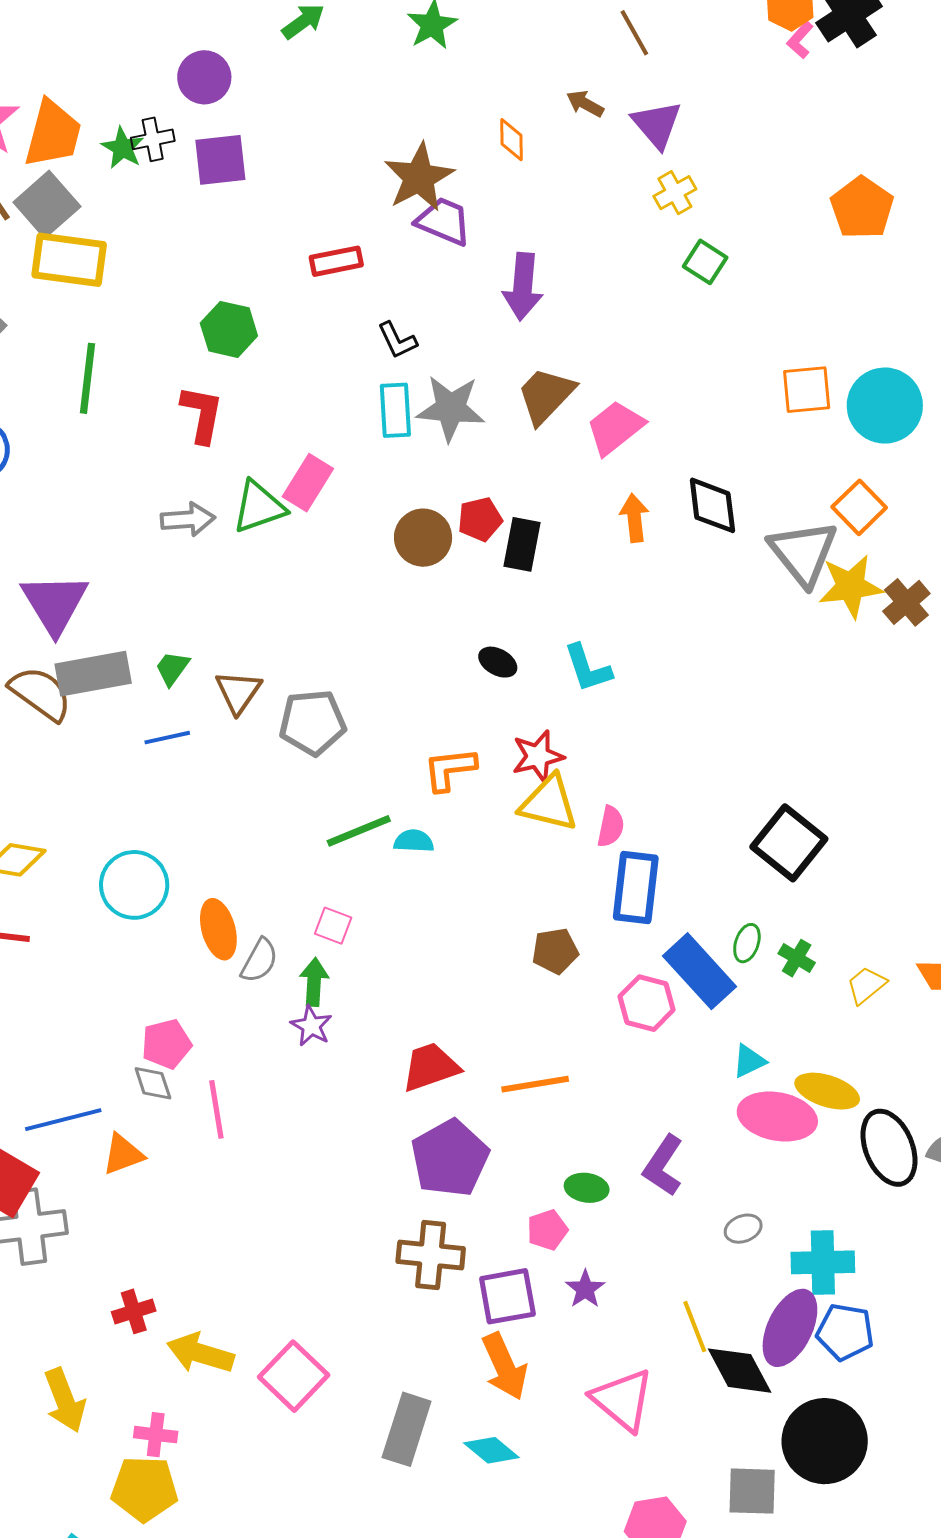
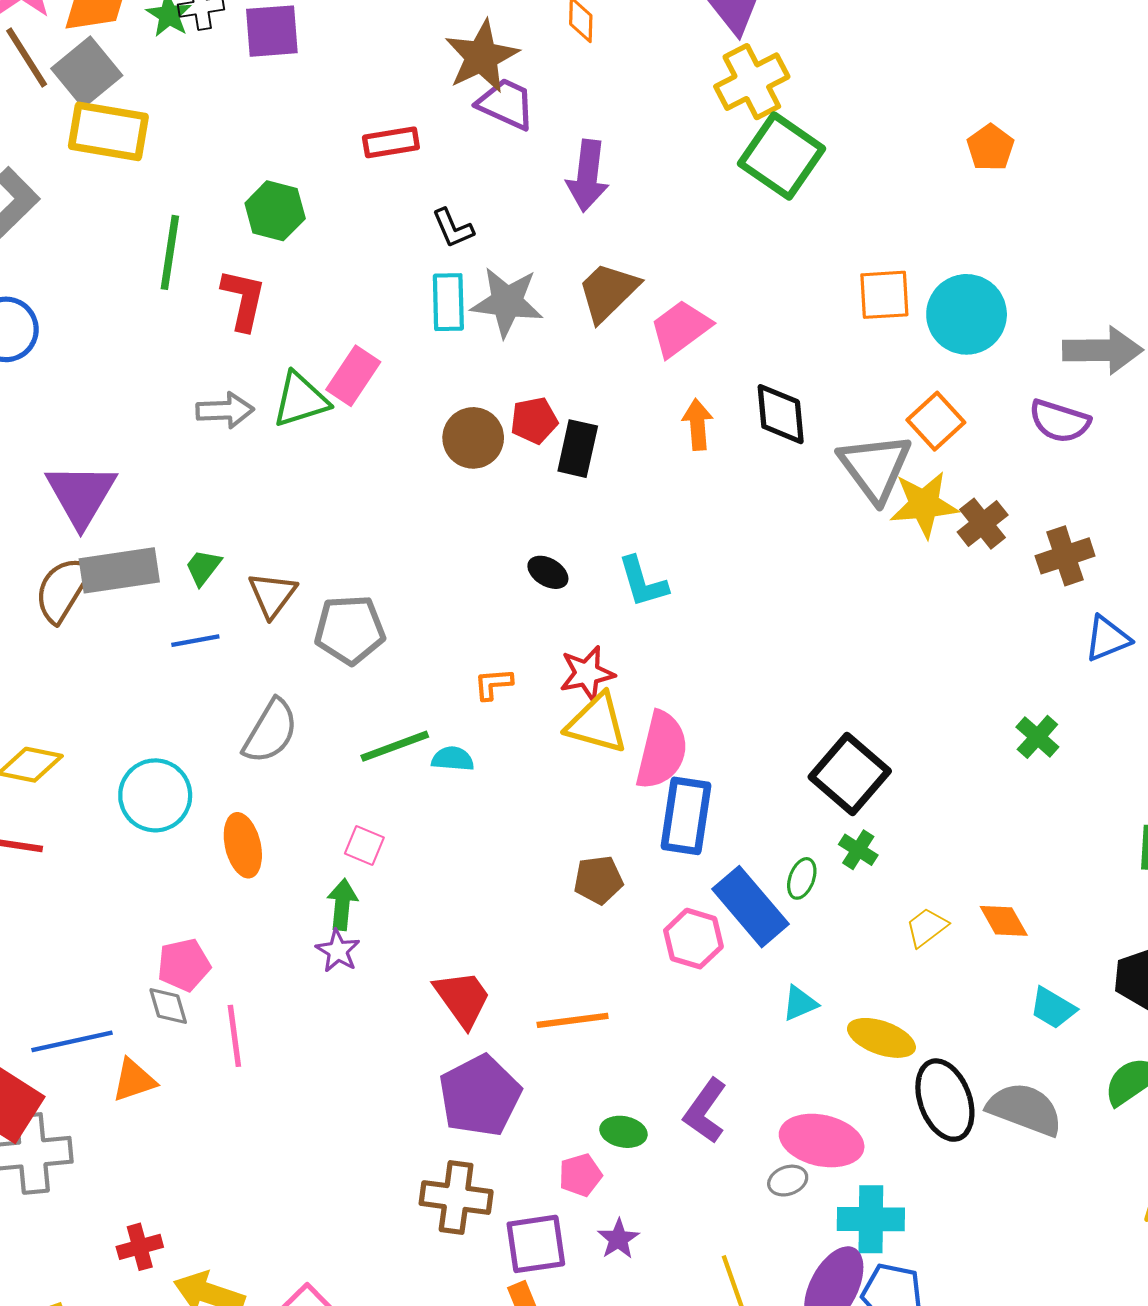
yellow cross: (675, 193) -> (752, 82), size x1.6
orange pentagon: (862, 208) -> (990, 148), moved, size x0.7
green square: (705, 262) -> (781, 156), size x1.8
green line: (88, 378) -> (170, 252), moved
brown semicircle: (41, 693) -> (63, 589), turned -96
orange L-shape: (450, 769) -> (493, 684), size x0.7
pink semicircle: (611, 827) -> (662, 750), size x1.8
green cross: (797, 958) -> (858, 850), moved
gray semicircle: (259, 961) -> (271, 731), moved, size x1.4
red trapezoid: (431, 1067) -> (463, 999), turned 72
pink ellipse: (777, 1116) -> (822, 1141), moved

